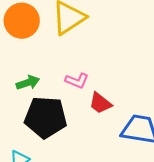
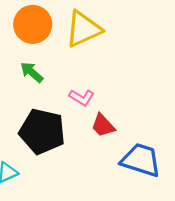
green arrow: (28, 83) -> (32, 72), moved, turned -130

